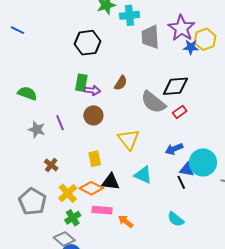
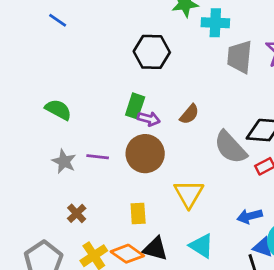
brown circle: (93, 115) -> (145, 154), size x1.4
purple line: (60, 123) -> (98, 157), turned -70

